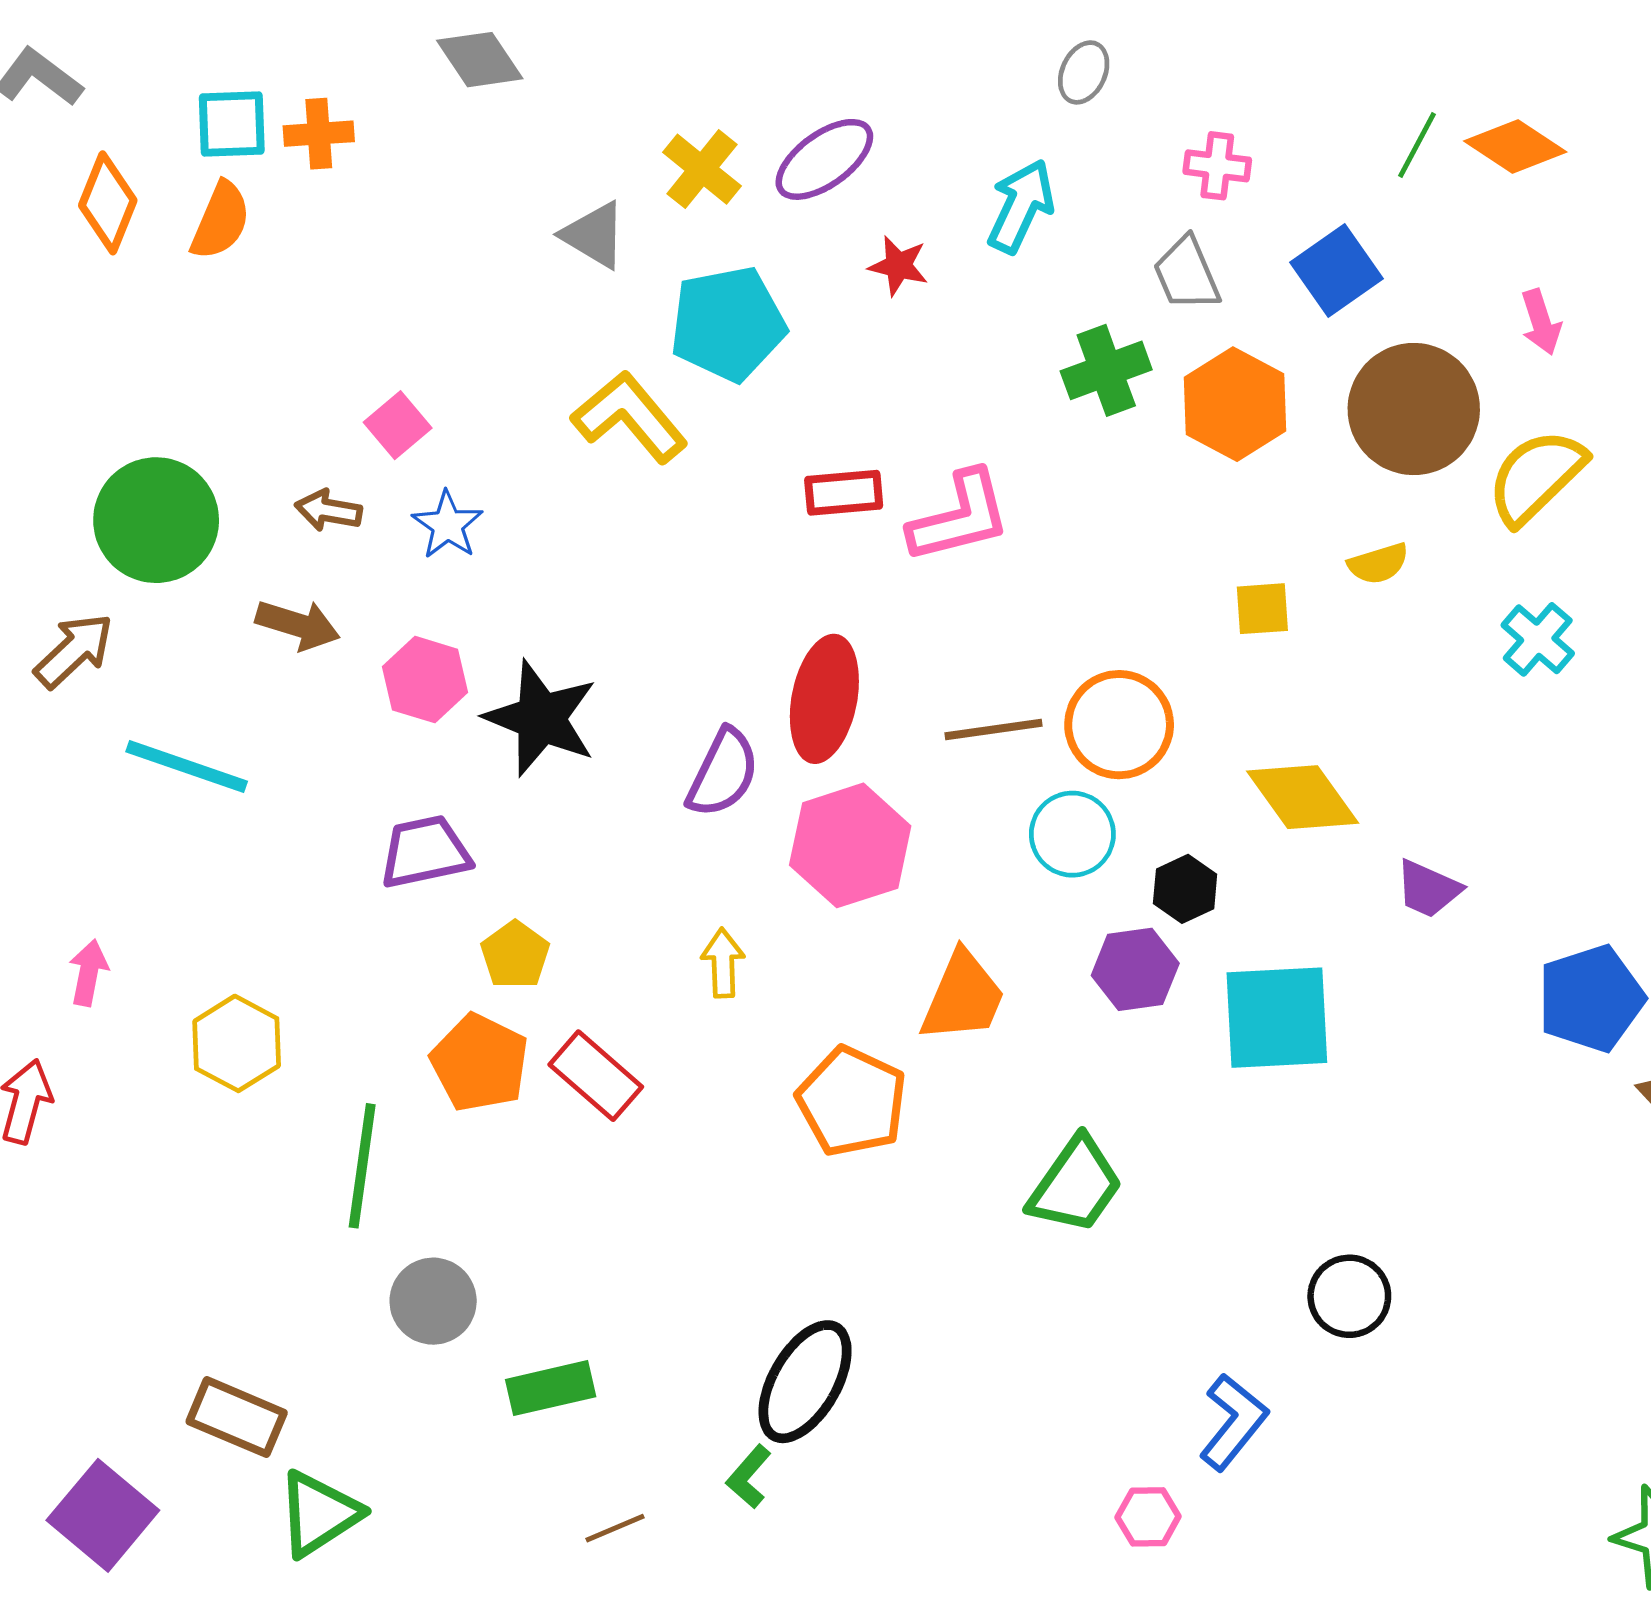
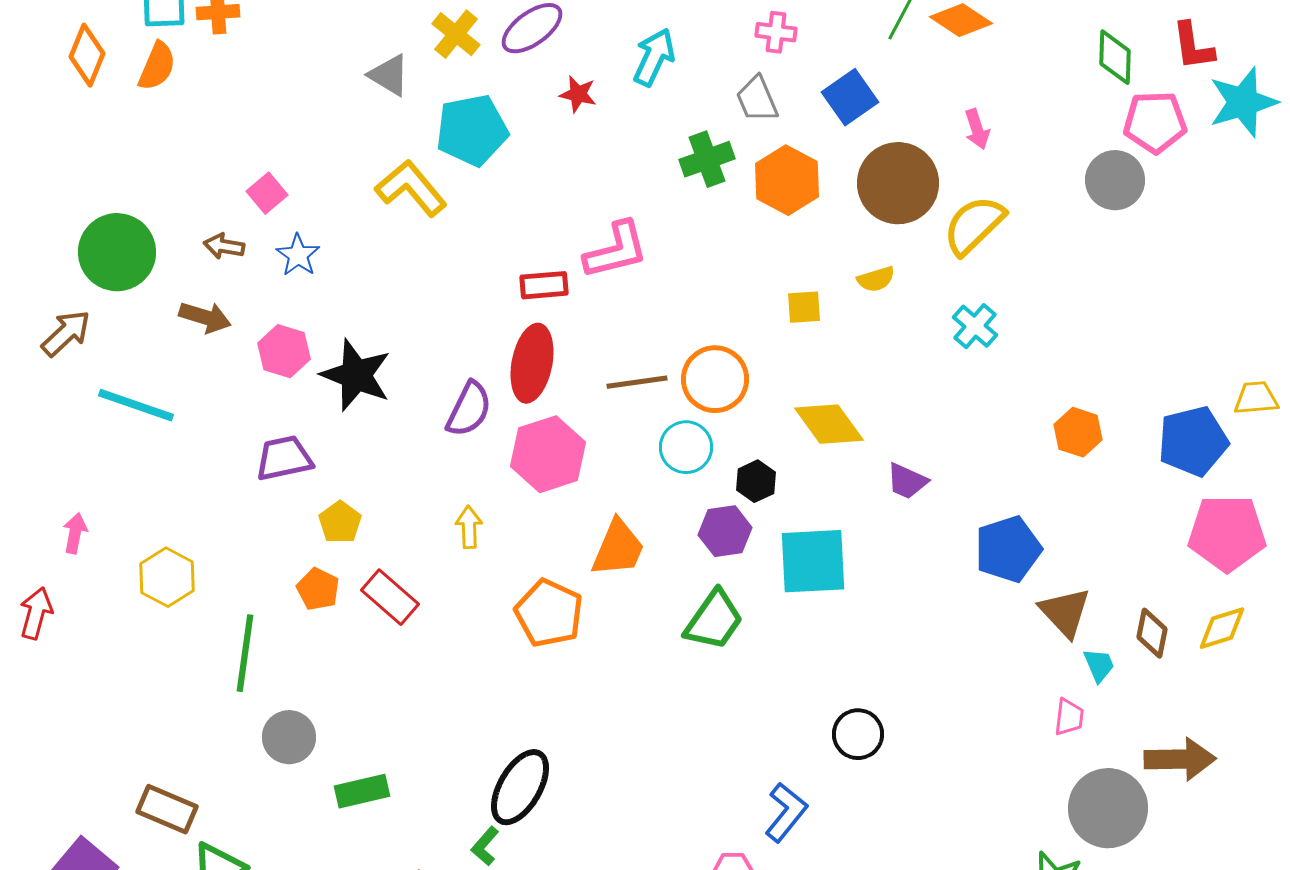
red rectangle: (844, 493) -> (544, 285), moved
orange pentagon: (480, 1063) -> (318, 589), size x0.7
green trapezoid: (1076, 1185) -> (714, 620), moved

